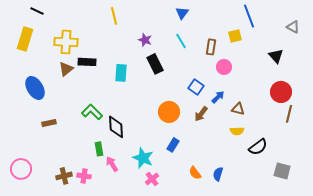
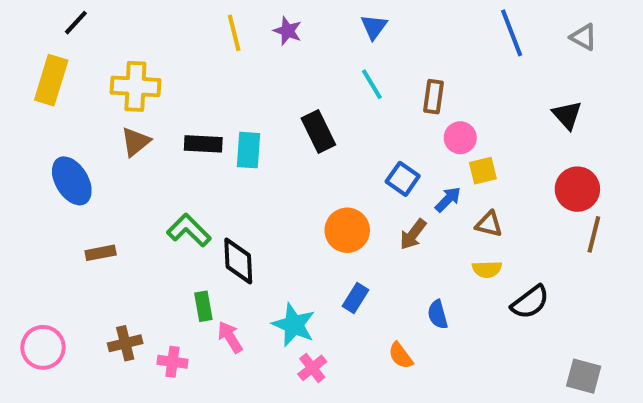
black line: (37, 11) -> (76, 23), turned -72
gray triangle: (293, 27) -> (584, 37), moved
yellow square: (235, 36) -> (483, 171), moved
purple star: (145, 40) -> (288, 31), moved
black rectangle: (87, 62) -> (203, 144), moved
gray square: (282, 171) -> (584, 376), moved
blue semicircle: (218, 174) -> (438, 314), moved, turned -32
brown cross: (64, 176) -> (125, 343), moved

